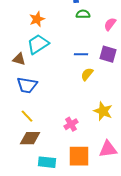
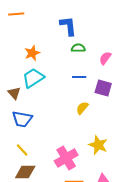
blue line: (81, 54) -> (79, 77), moved
brown triangle: (19, 59) -> (14, 93), turned 32
pink cross: (71, 124) -> (66, 158), size x1.6

